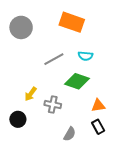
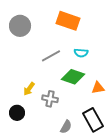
orange triangle: (98, 106) -> (98, 88), moved
black rectangle: (98, 127) -> (93, 120), size x1.6

